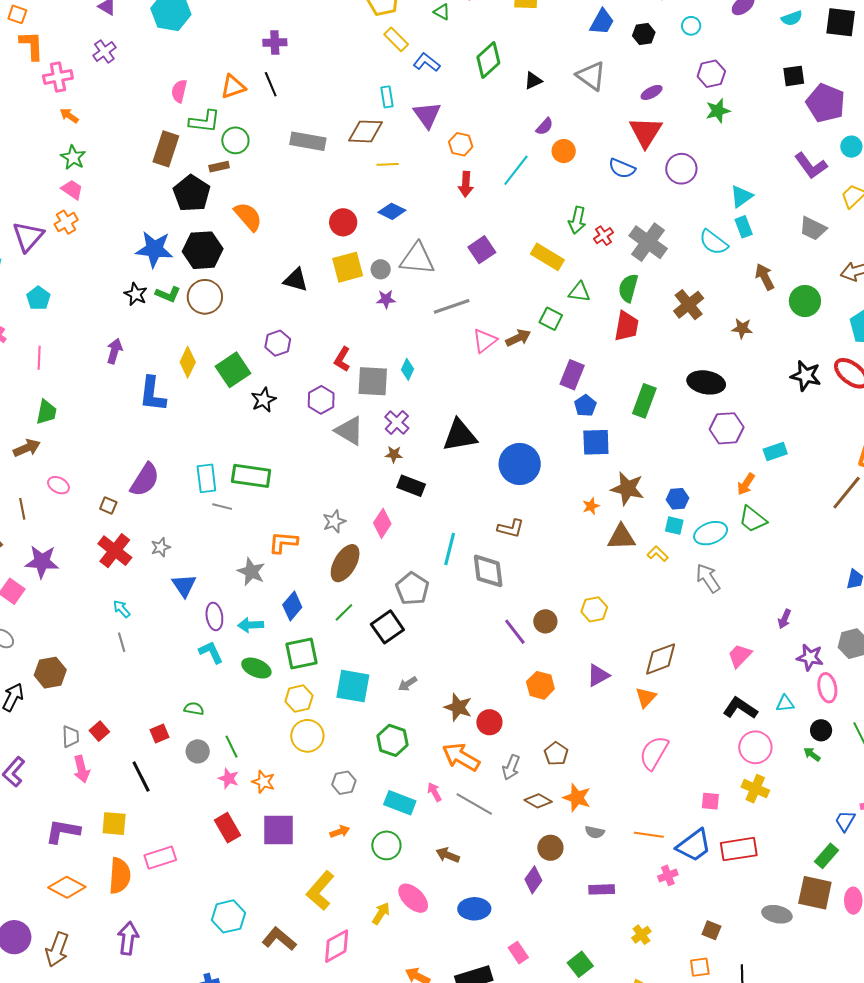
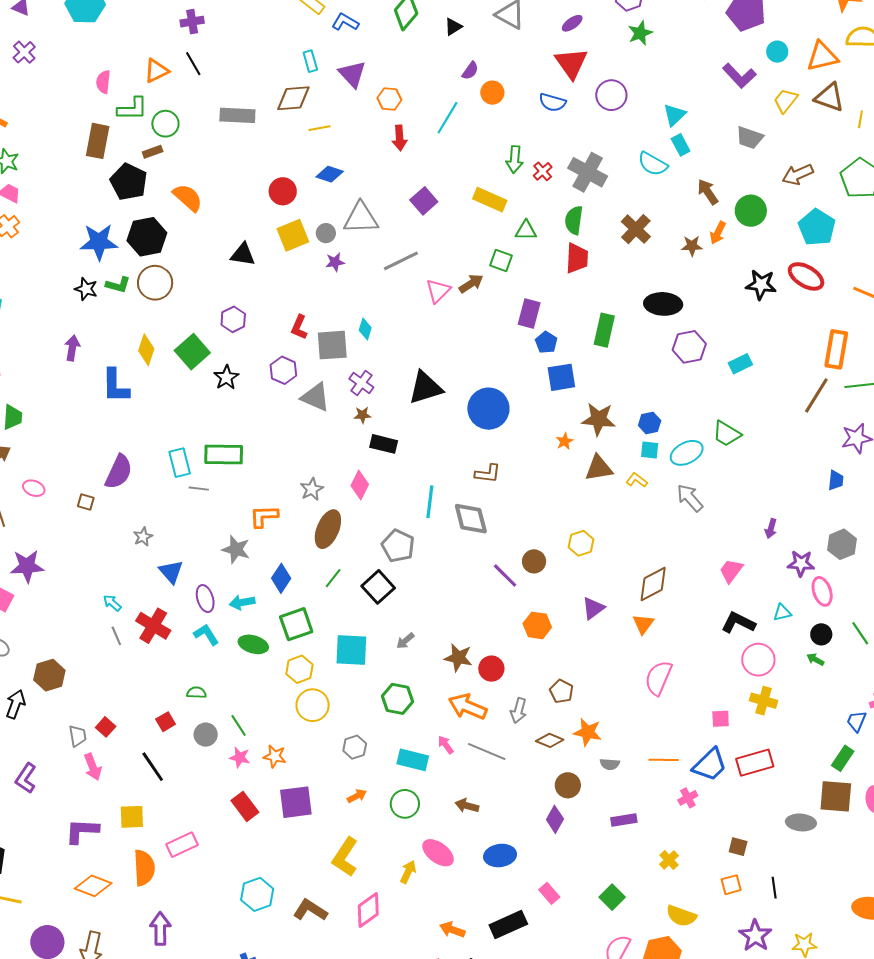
orange arrow: (746, 484) -> (718, 233), moved
red cross: (115, 551) -> (153, 626), moved

